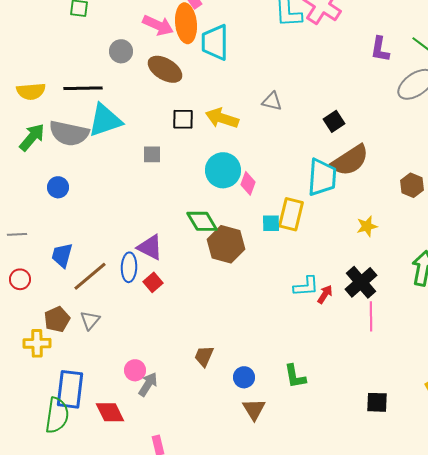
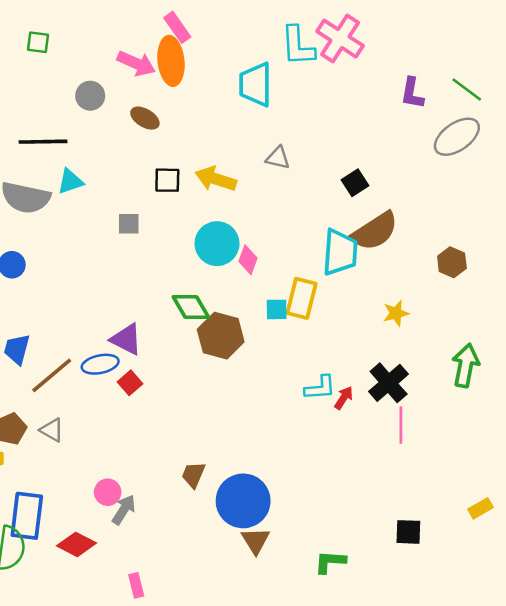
cyan trapezoid: (215, 42) -> (256, 85), moved
brown ellipse: (165, 69) -> (145, 118), size x0.7
cyan triangle: (105, 120) -> (70, 181), size x0.6
blue ellipse: (129, 267) -> (100, 364), turned 76
gray triangle: (90, 320) -> (52, 430), turned -40
green L-shape: (295, 376) -> (330, 562), moved, turned 104
blue circle: (244, 377) -> (243, 501), size x2.0
red diamond: (110, 412) -> (77, 544), turned -36

